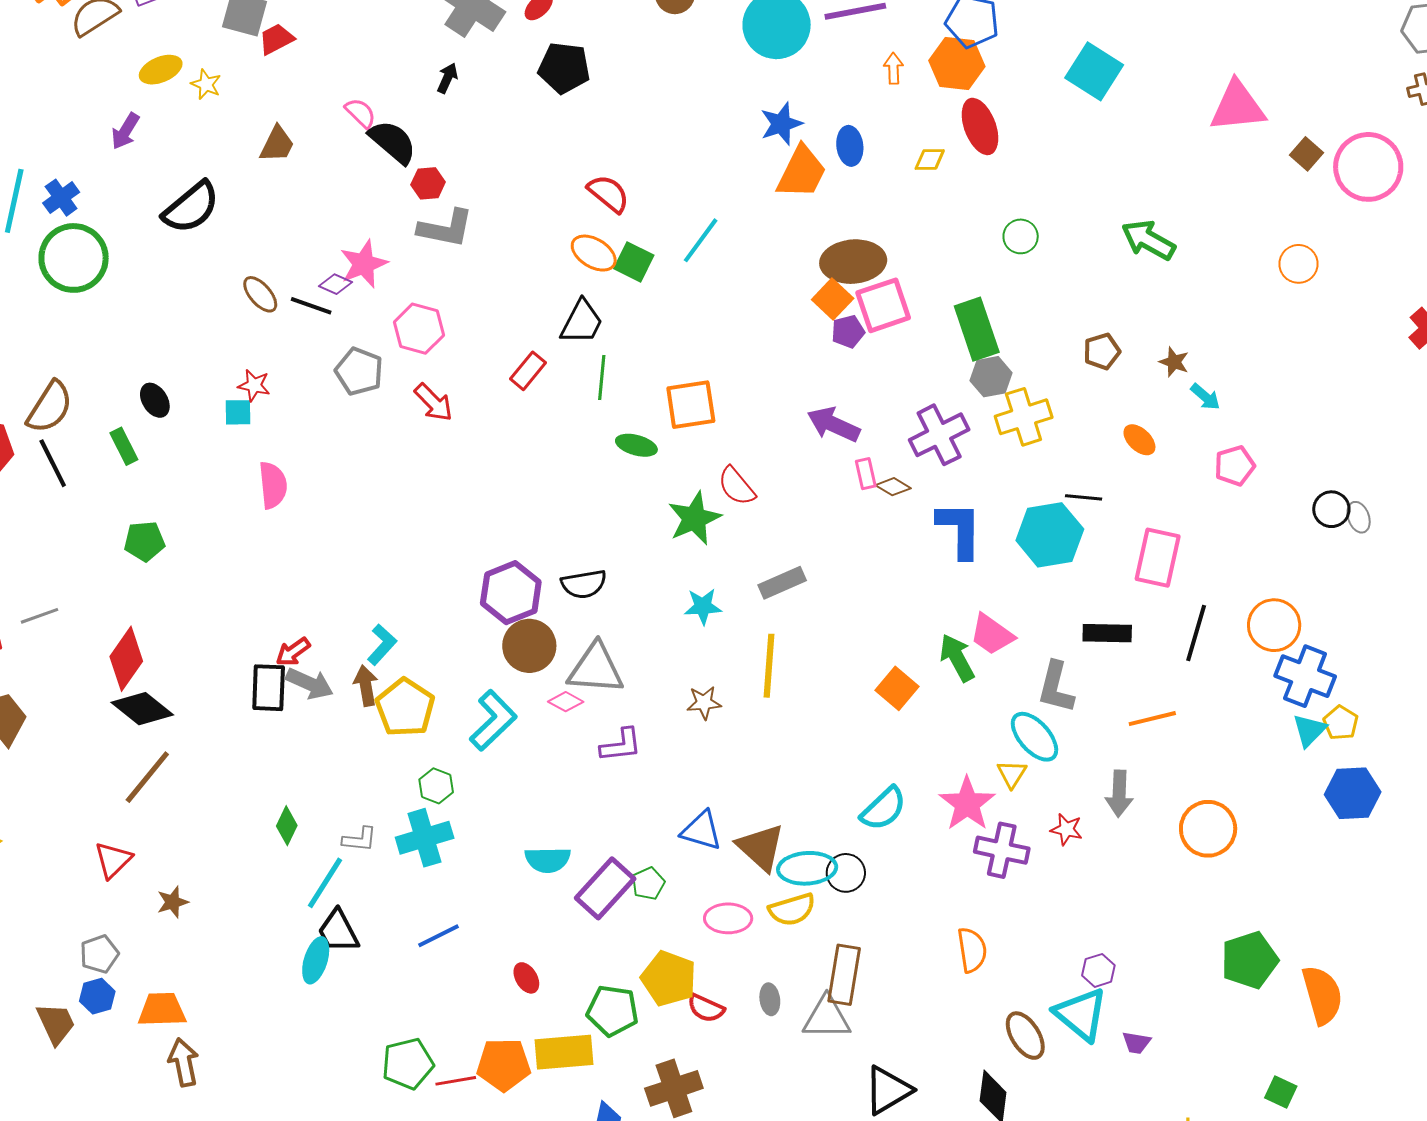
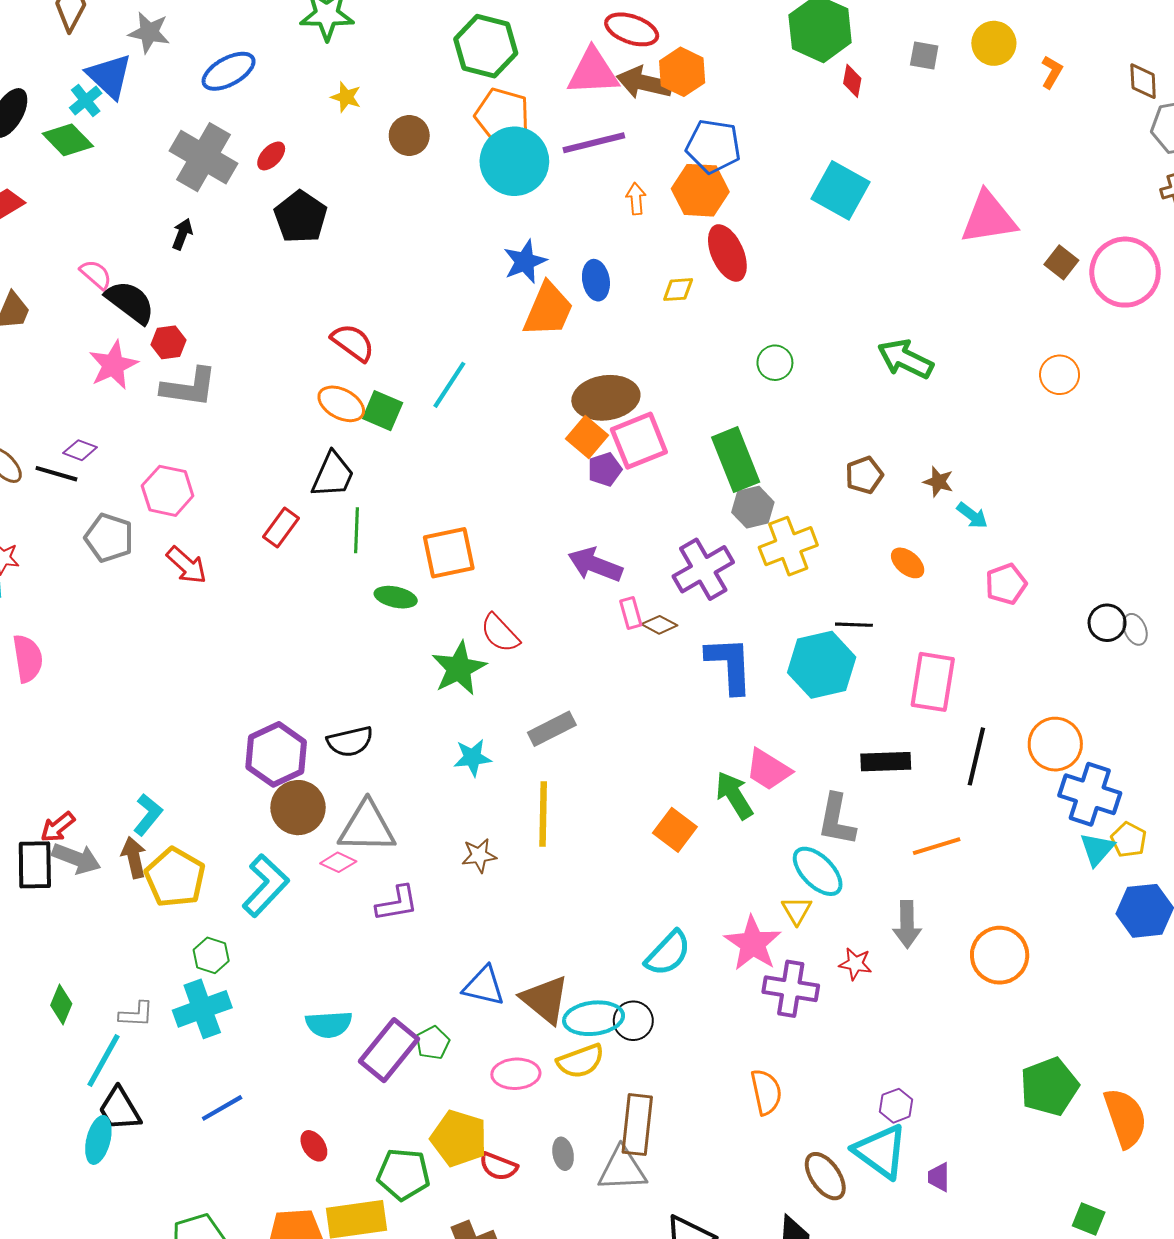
black pentagon: (564, 68) -> (301, 217), turned 30
pink star: (364, 264) -> (113, 365), moved
purple trapezoid: (1136, 1043) -> (939, 1177), turned 84

